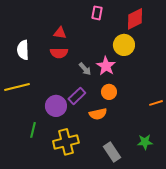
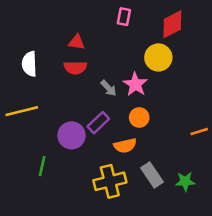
yellow cross: (66, 142) -> (110, 181), moved
gray rectangle: (112, 152) -> (152, 175), moved

